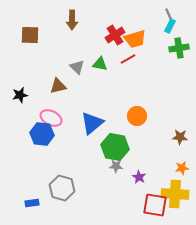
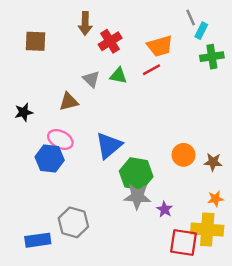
gray line: (169, 15) -> (191, 18), moved
red cross: (115, 35) -> (110, 41), moved
orange circle: (137, 116) -> (183, 155), moved
gray star: (116, 166) -> (137, 196), size x1.6
blue rectangle: (32, 203) -> (38, 240), size x1.5

